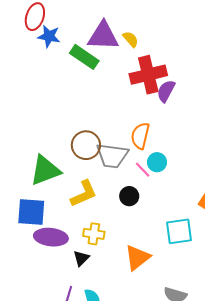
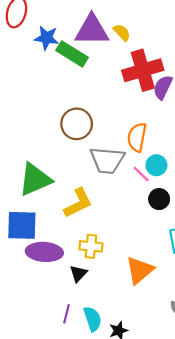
blue star: (49, 36) -> (47, 38), moved
brown circle: (86, 145) -> (77, 124), moved
black circle: (129, 196) -> (159, 199), moved

